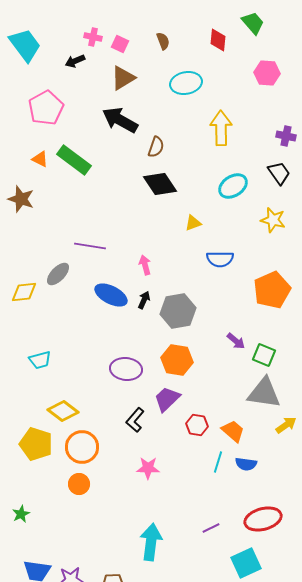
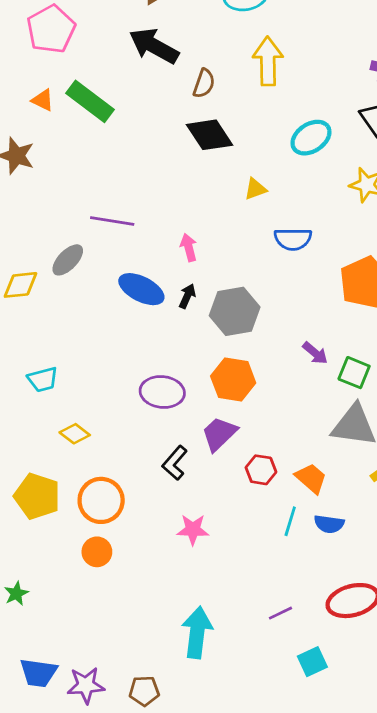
yellow arrow: (221, 128) -> (268, 61), moved
yellow diamond: (63, 411) -> (75, 434), moved, size x0.7
cyan square: (246, 563) -> (312, 662), moved, size x0.7

